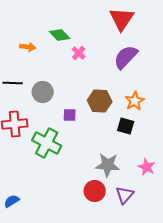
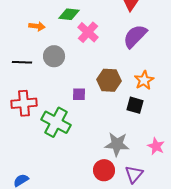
green diamond: (60, 35) -> (69, 14), turned -40
pink cross: (79, 53) -> (88, 32), size x1.5
gray circle: (43, 92) -> (54, 56), moved

